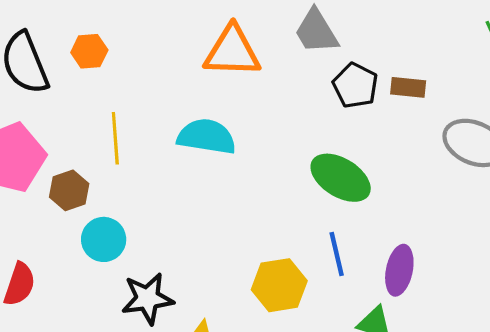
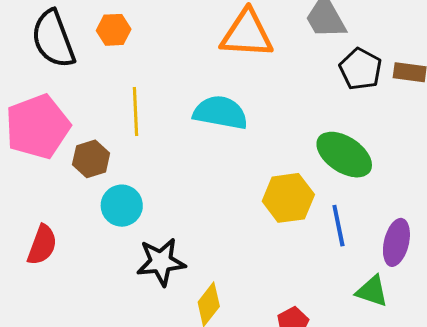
yellow hexagon: (279, 285) -> (288, 198), moved

